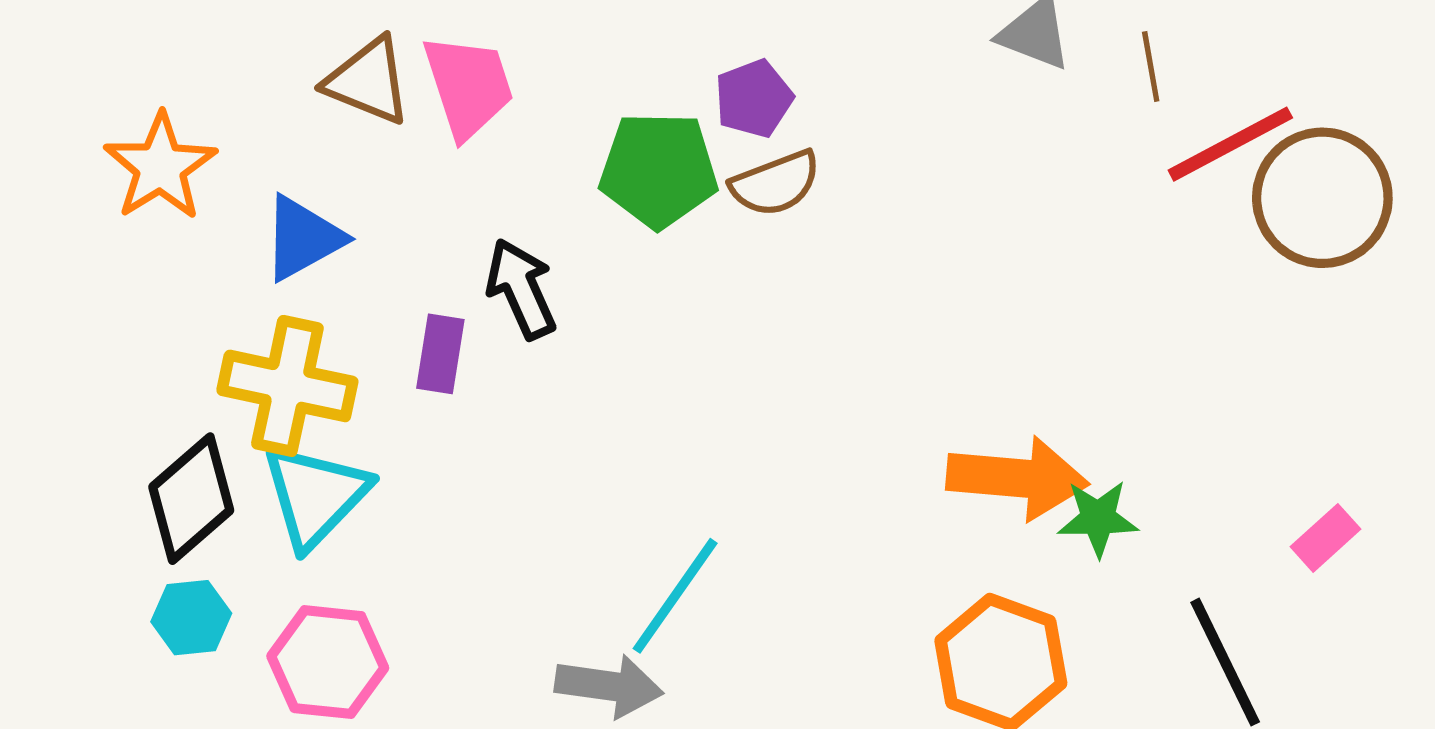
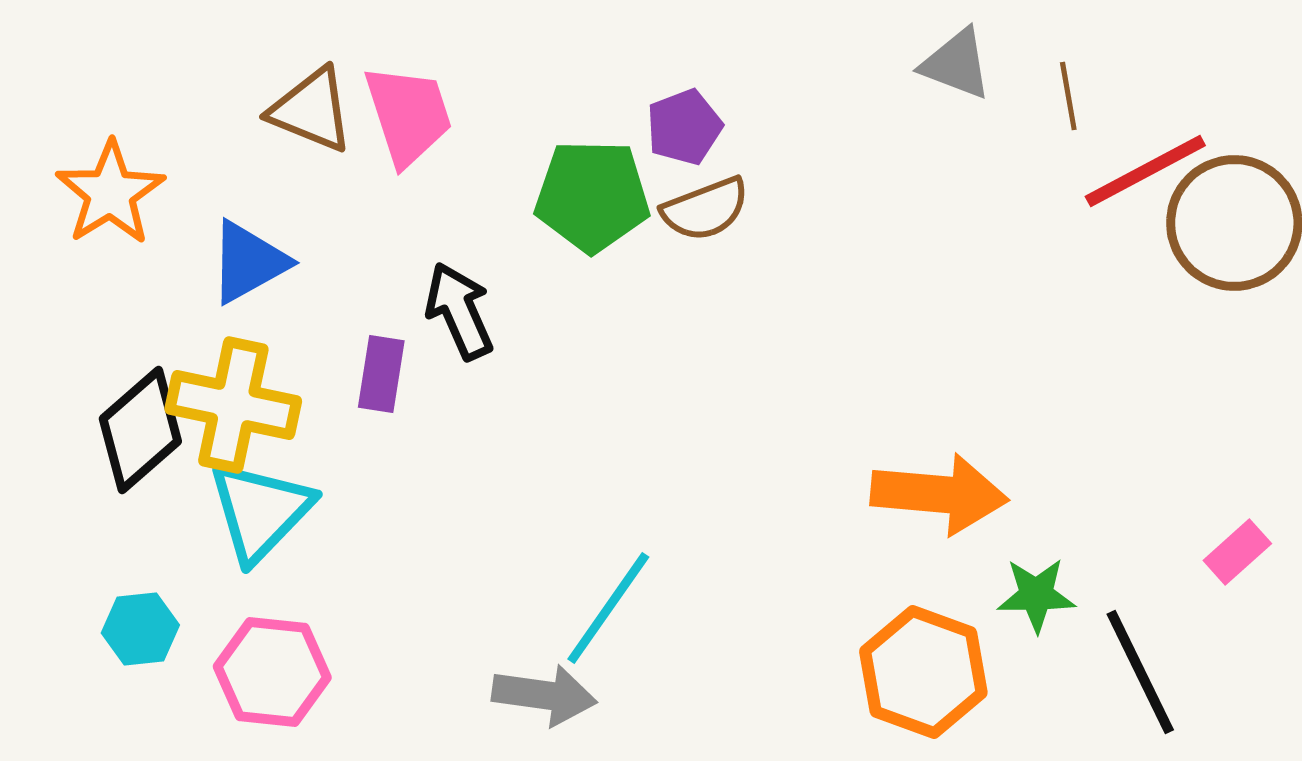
black diamond: (191, 499) -> (140, 430), moved
green star: (1098, 518) -> (1036, 595), moved

